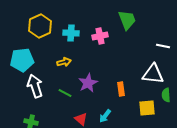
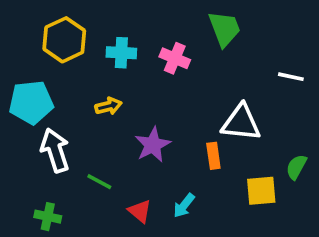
pink cross: (100, 36) -> (175, 58), turned 35
white triangle: (153, 74) -> (241, 123), moved
green line: (65, 93) -> (99, 182), moved
green semicircle: (166, 95) -> (296, 167), turned 32

